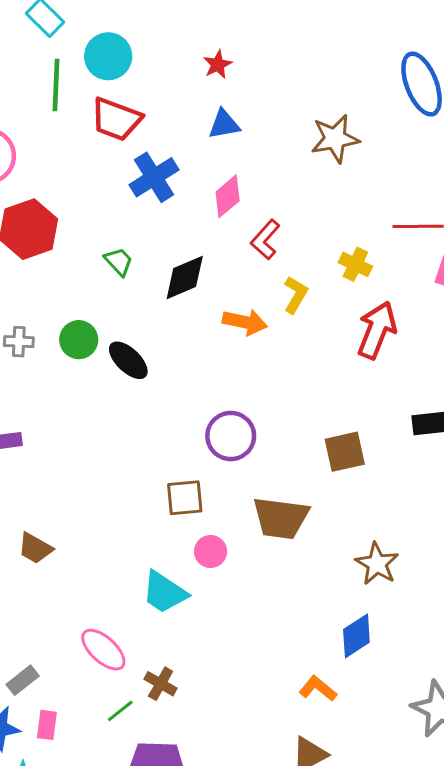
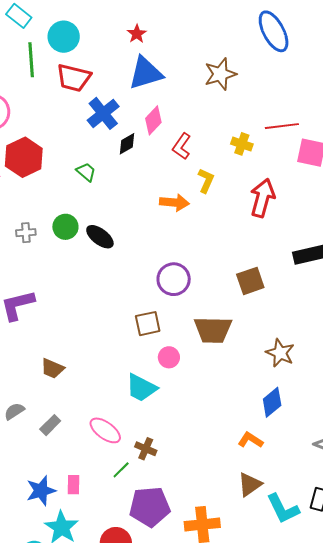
blue triangle: (224, 124) -> (146, 73), size x1.6
yellow cross: (355, 264) -> (242, 144), moved
black diamond: (185, 277) -> (127, 144), moved, size x0.7
gray rectangle: (23, 680) -> (50, 425), moved

